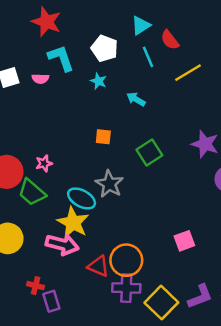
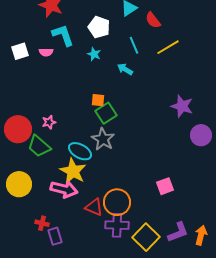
cyan line: (148, 57) -> (134, 45), moved
green square: (149, 152) -> (106, 113), moved

